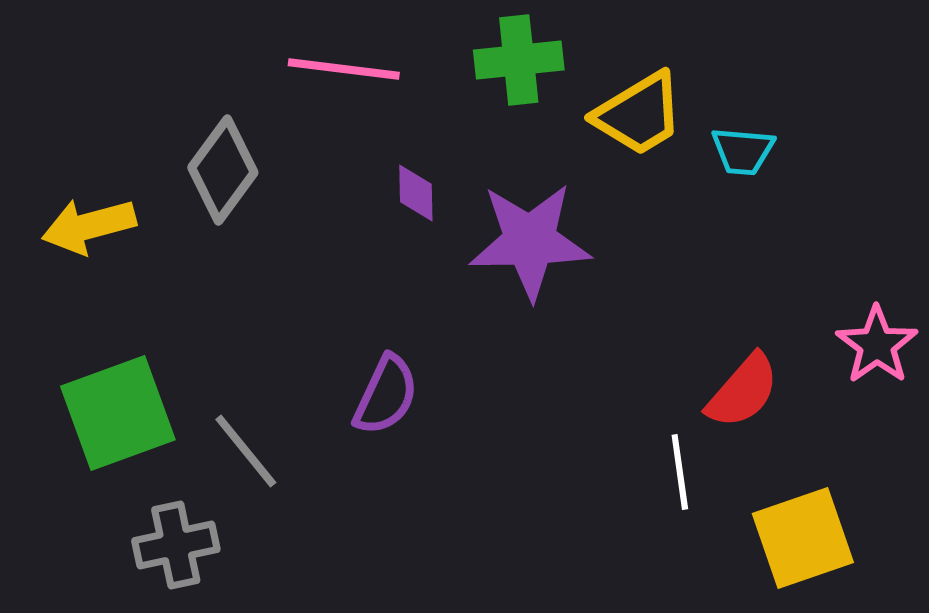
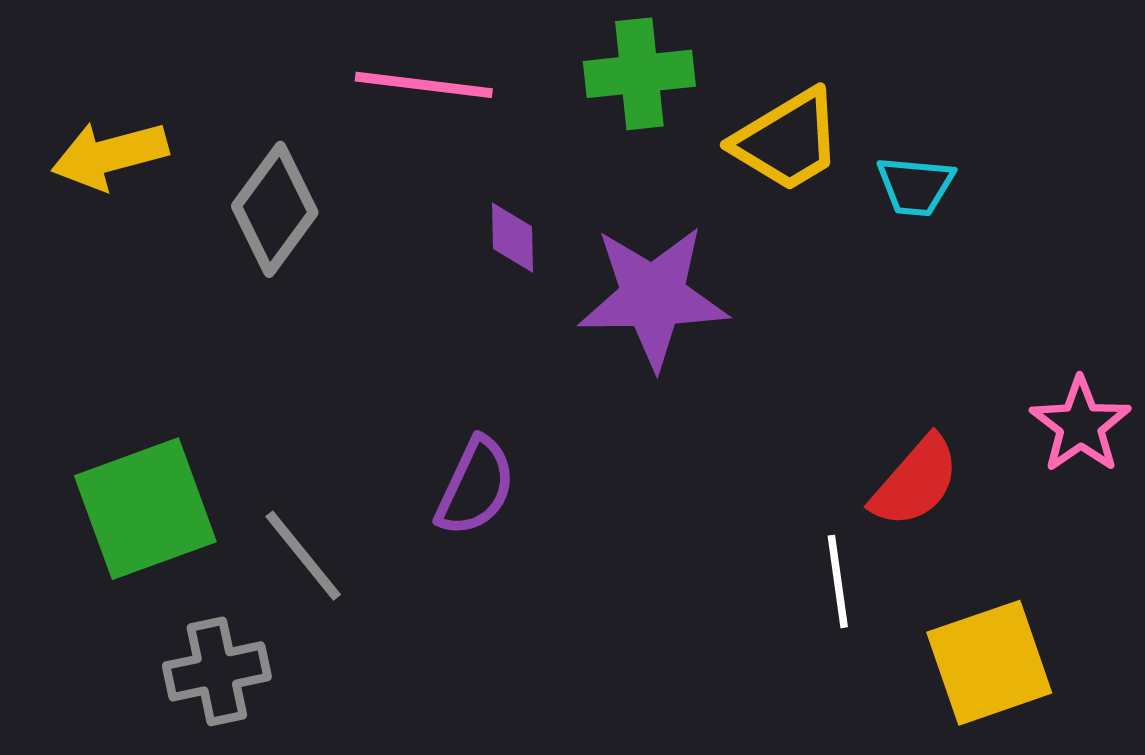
yellow arrow: (89, 226) -> (110, 155), moved

